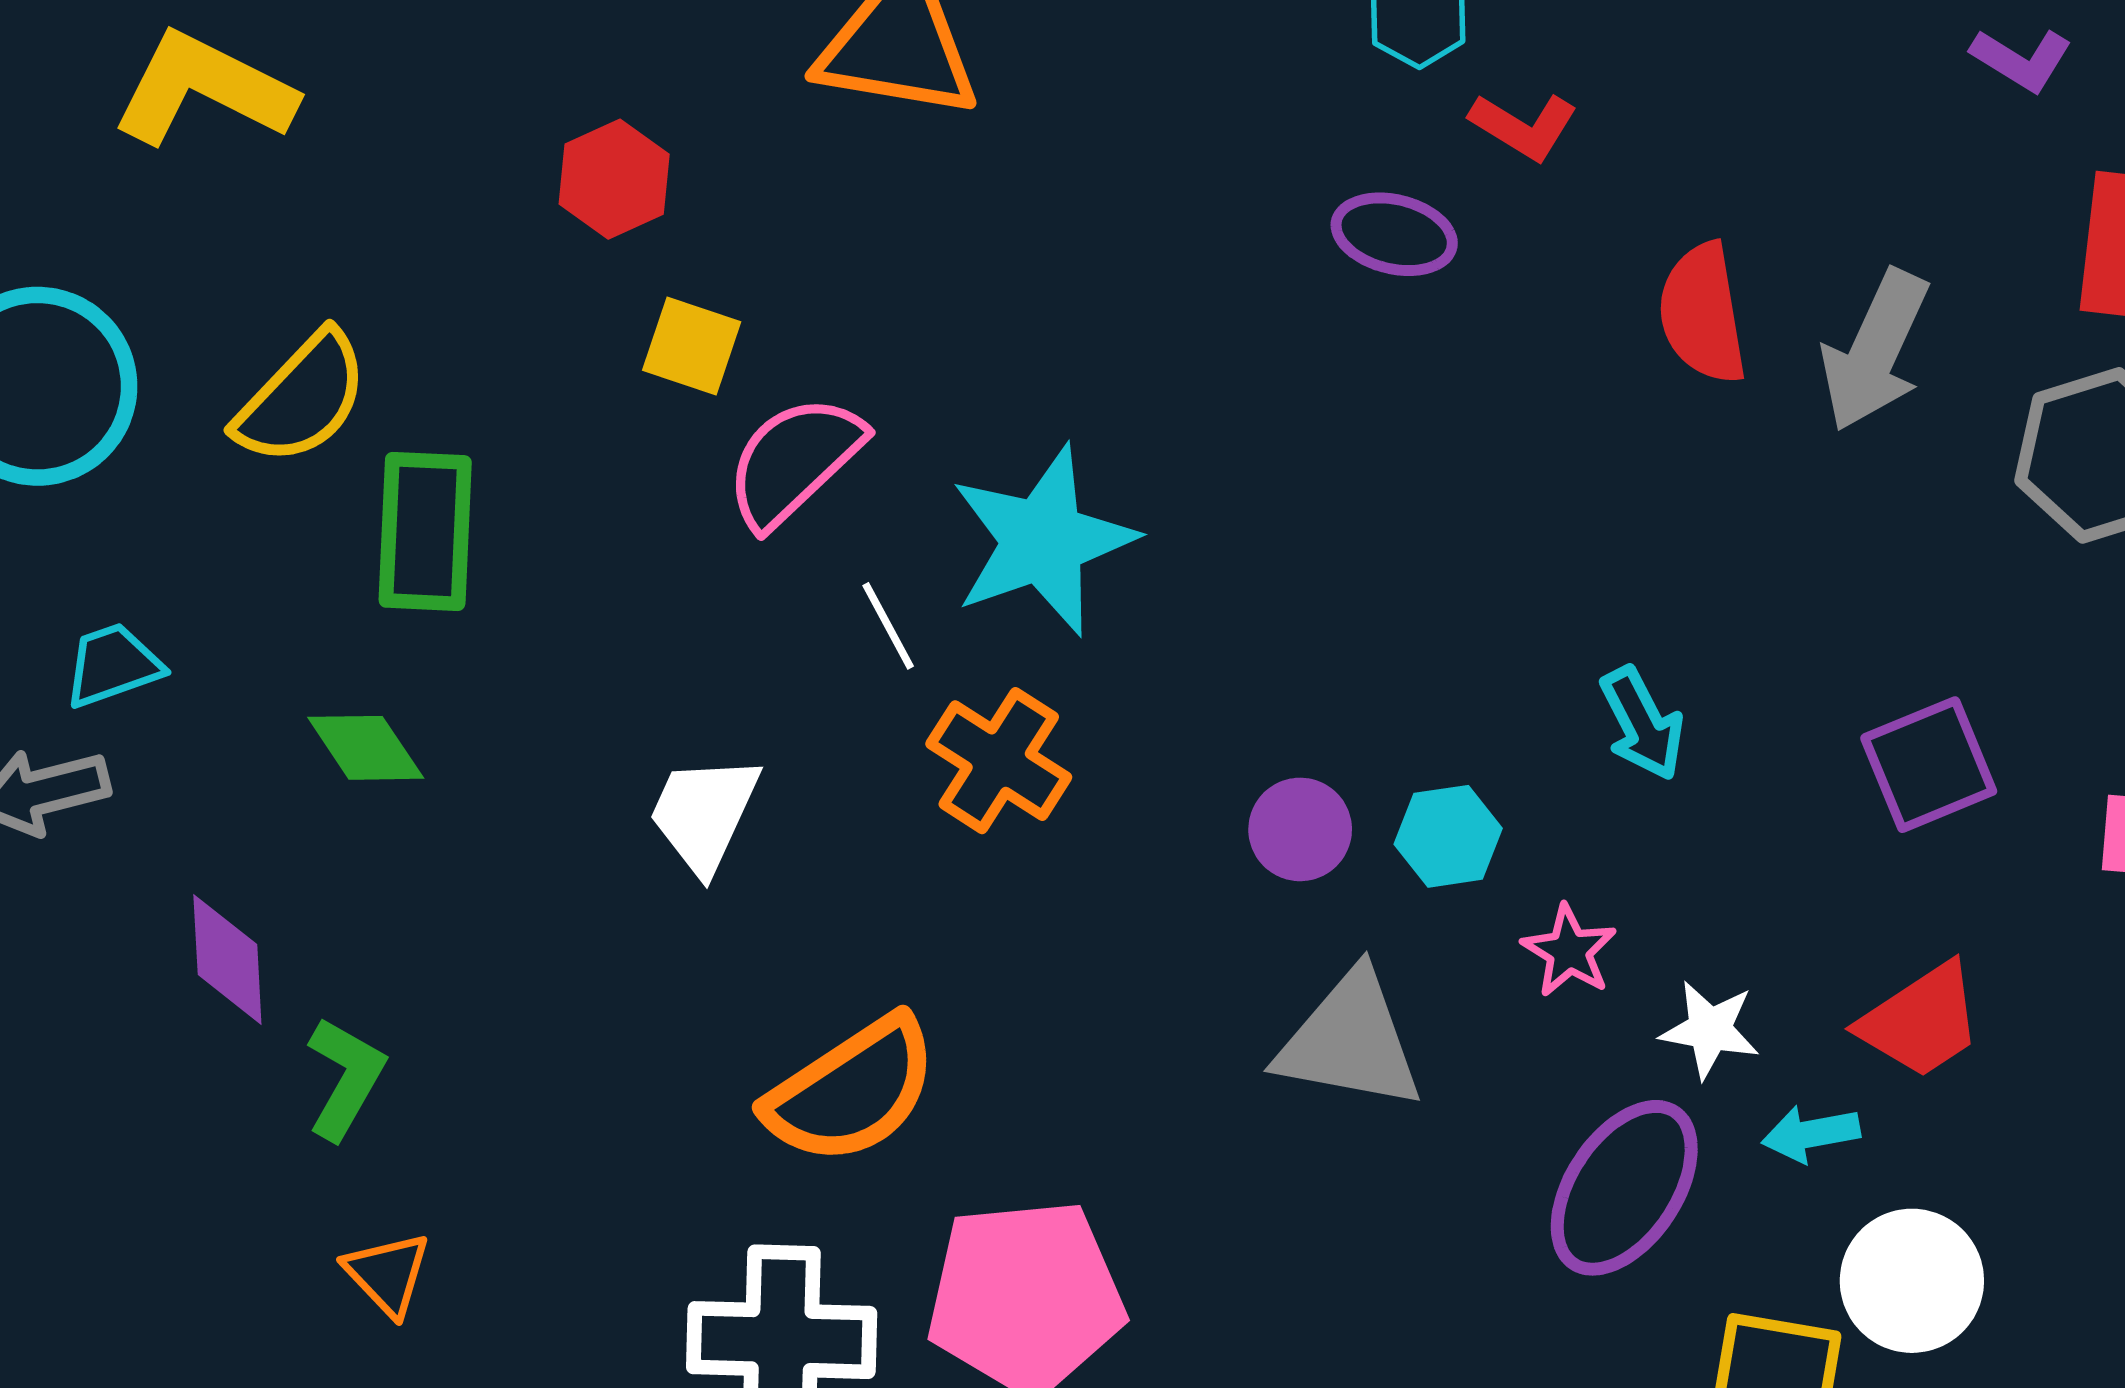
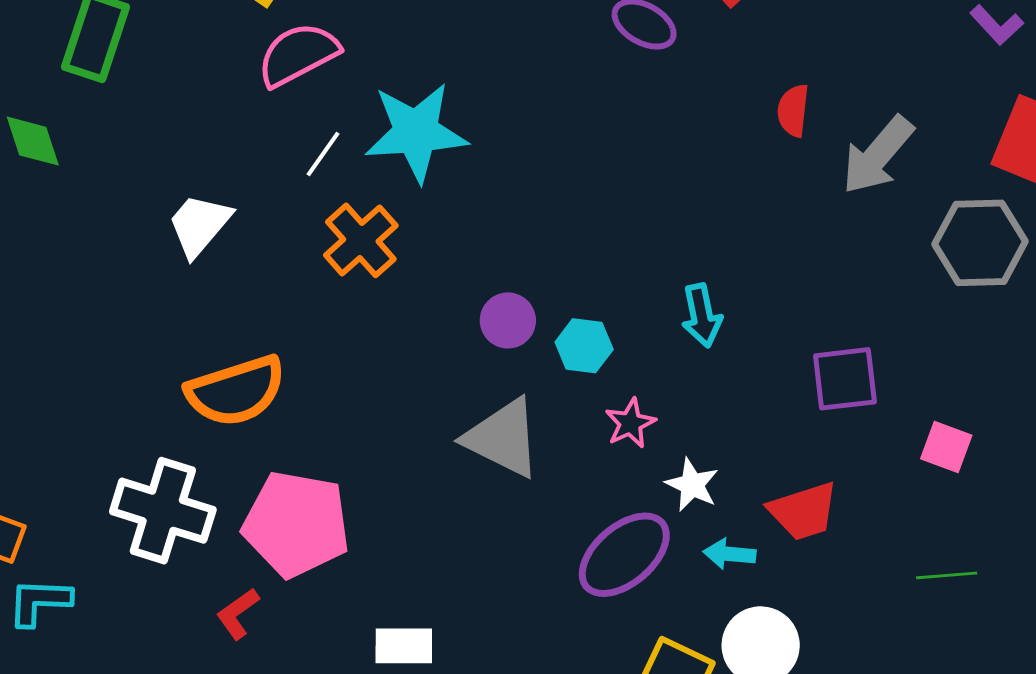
red semicircle: (1702, 313) -> (793, 110), size x0.7
white line: (888, 626) -> (323, 154), turned 48

